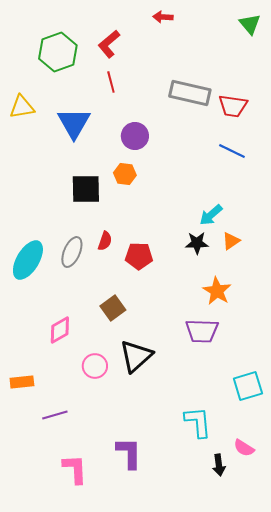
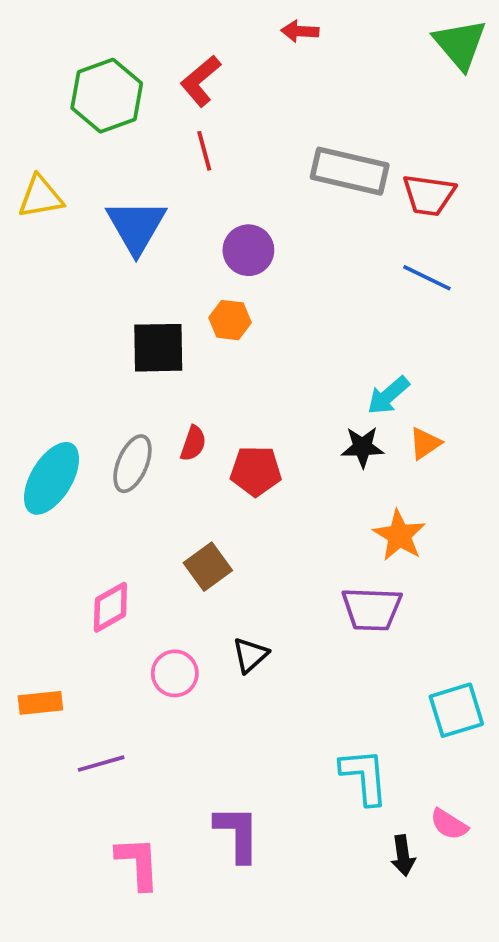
green triangle: (250, 24) -> (460, 44), size x1.4
black triangle: (136, 356) -> (250, 655), size x0.6

